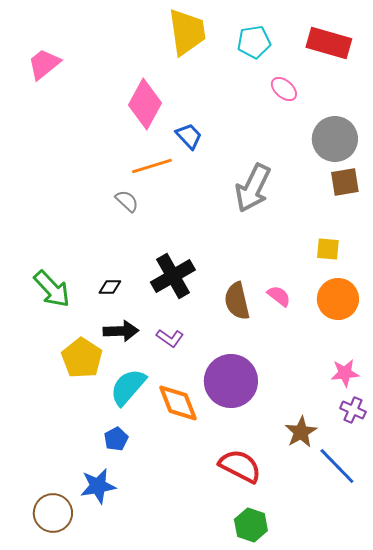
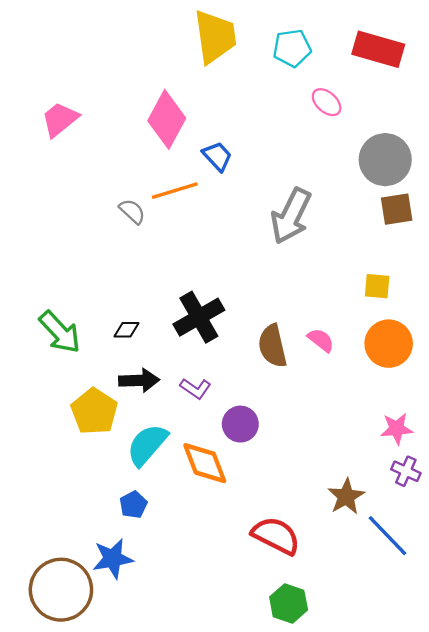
pink trapezoid: (44, 64) -> (60, 119), moved
gray semicircle: (127, 201) -> (132, 211), moved
purple circle: (231, 381) -> (240, 424), moved, size x0.6
brown circle: (53, 513) -> (61, 590), size x1.4

